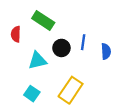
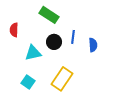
green rectangle: (43, 21) -> (49, 15), moved

